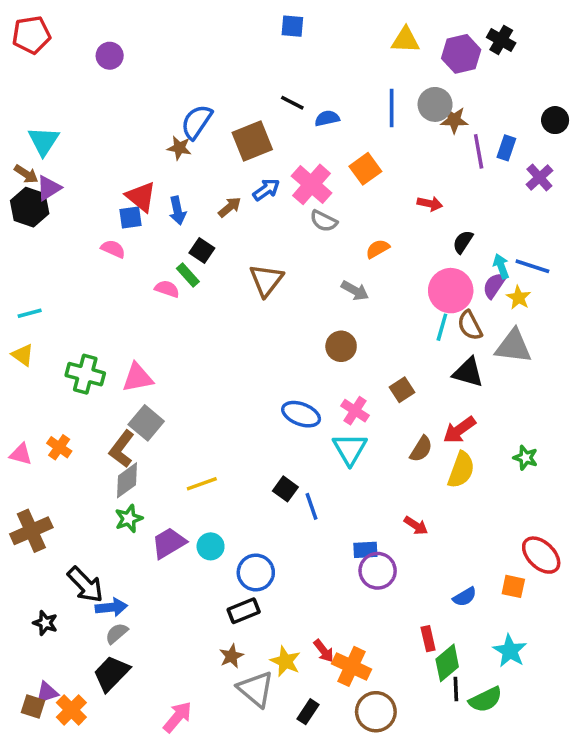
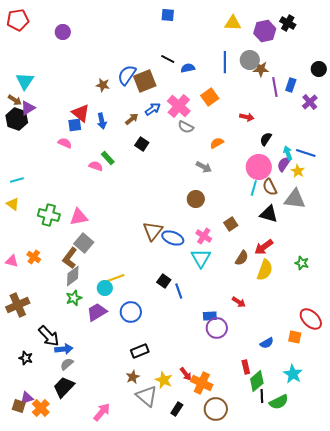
blue semicircle: (197, 122) -> (127, 75), moved
black square: (202, 251) -> (142, 144), moved
brown triangle: (266, 280) -> (153, 231), moved
cyan circle: (211, 546) -> (105, 288), moved
blue circle: (256, 573) -> (131, 312), moved

